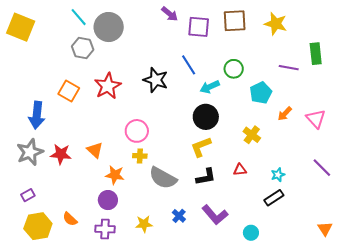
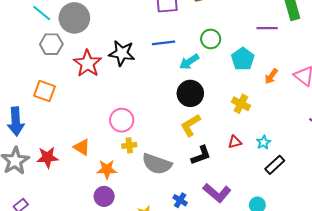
blue line: (189, 65) -> (164, 43), turned -55
black star: (156, 80) -> (122, 53), moved
red star: (108, 86) -> (87, 63), moved
cyan star: (278, 175) -> (264, 142), moved

